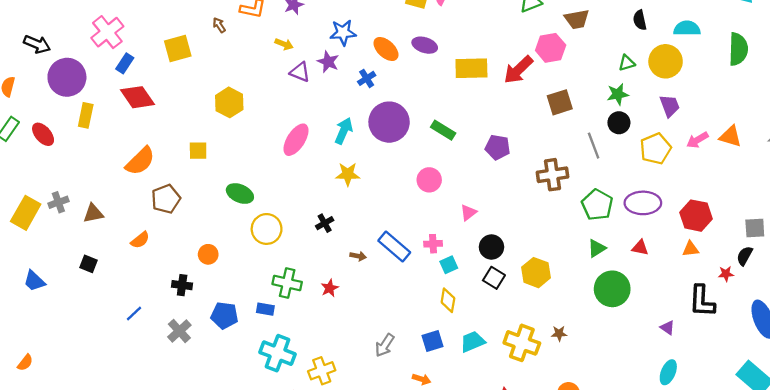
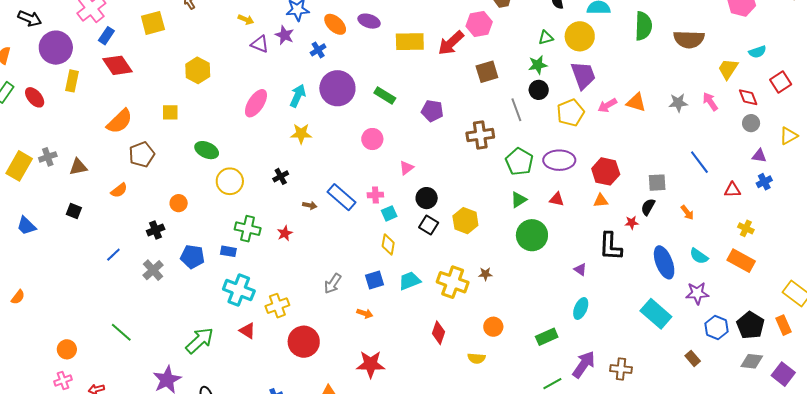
purple trapezoid: (670, 106) -> (583, 75), size x1.4
black cross: (182, 285) -> (156, 230), turned -30

